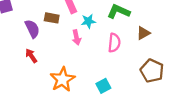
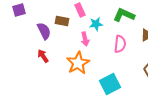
orange star: (62, 79) -> (78, 63), moved
cyan square: (103, 86) -> (110, 84), size x1.5

